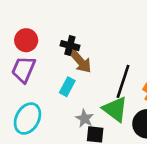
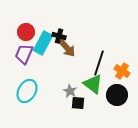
cyan rectangle: (67, 87) -> (43, 43), moved, size x1.6

